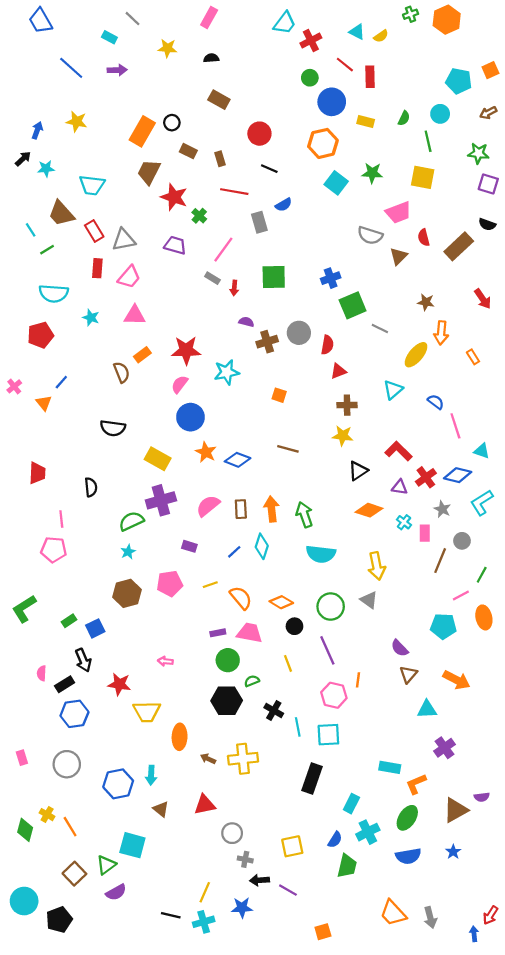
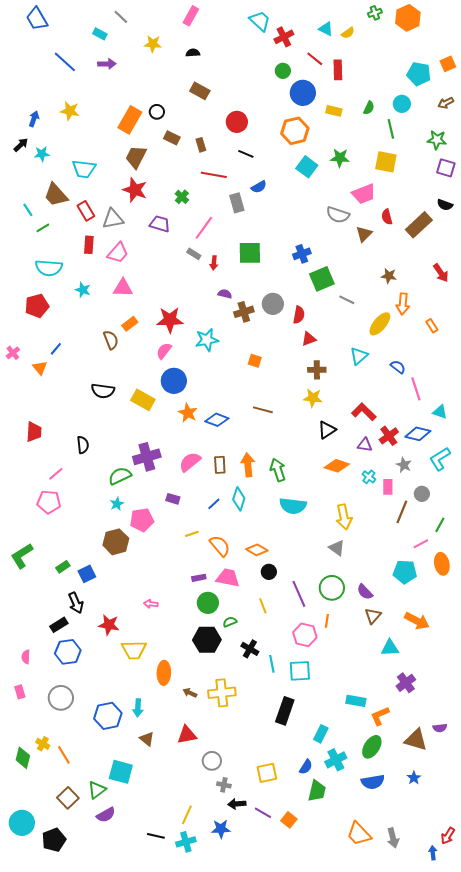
cyan trapezoid: (285, 23) -> (260, 21), turned -85
red star: (174, 197) -> (135, 190), moved
yellow rectangle: (158, 459) -> (143, 400), moved
pink line: (61, 519) -> (56, 474), turned 56
pink pentagon: (170, 584) -> (142, 520), moved
green circle: (331, 607) -> (332, 588), moved
pink semicircle: (42, 673) -> (26, 657), moved
brown triangle: (455, 810) -> (416, 740), turned 45
orange square: (323, 932) -> (289, 820), moved, turned -35

